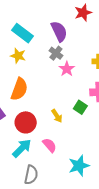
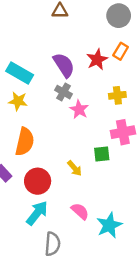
red star: (83, 13) -> (97, 59), moved
green square: (80, 107) -> (102, 154), turned -32
pink semicircle: (50, 145) -> (80, 211), moved

